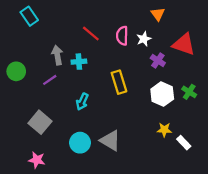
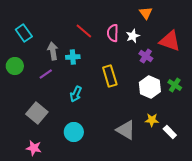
cyan rectangle: (29, 16) -> (24, 33), moved
gray triangle: (110, 141) -> (126, 130), moved

